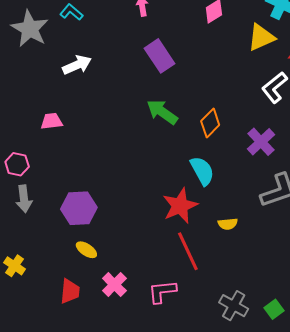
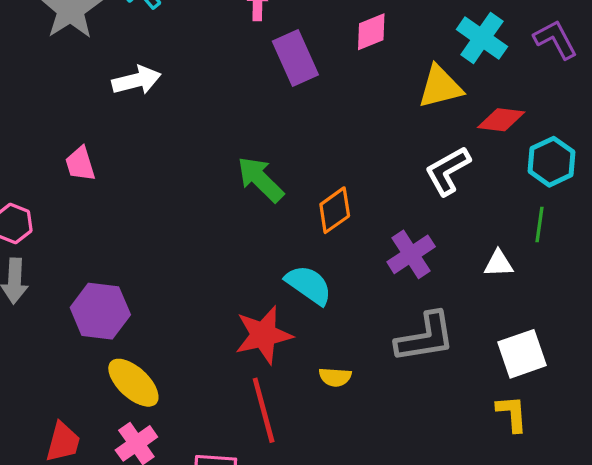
purple rectangle: (159, 56) -> (295, 58), moved
pink trapezoid: (52, 121) -> (80, 164), turned -110
cyan semicircle: (202, 171) -> (309, 285), turned -36
yellow ellipse: (86, 250) -> (133, 383), moved, size x1.6

